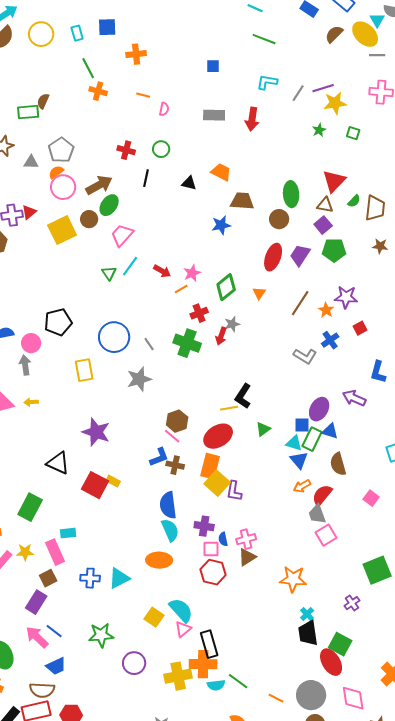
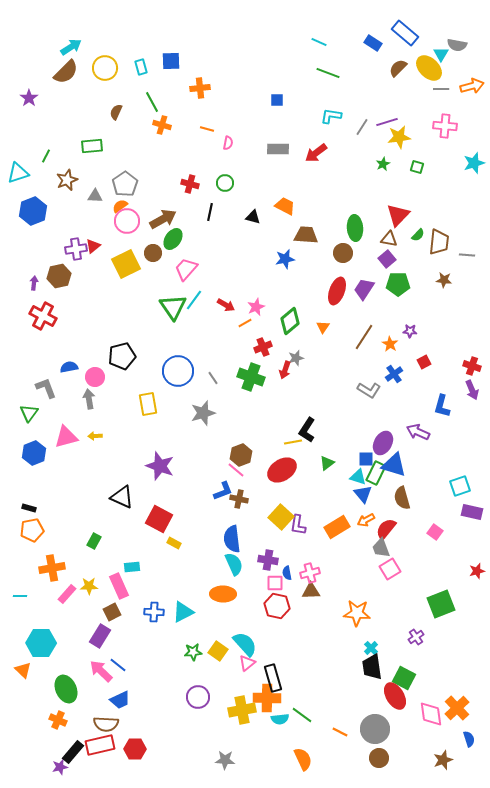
brown semicircle: (43, 101) -> (116, 112), moved
red arrow: (252, 119) -> (316, 153), turned 45
green triangle: (109, 273) -> (173, 307), size x1.8
purple star: (346, 297) -> (410, 331), size x0.6
blue triangle: (330, 431) -> (394, 465), size x1.5
orange rectangle: (210, 466) -> (337, 527), moved, turned 45
yellow rectangle: (113, 481) -> (174, 543), moved
green rectangle: (30, 507) -> (94, 541), size x0.6
brown triangle: (247, 557) -> (311, 591), turned 30
green star: (101, 635) -> (193, 652), moved, size x0.7
pink diamond: (353, 698) -> (431, 714), moved

